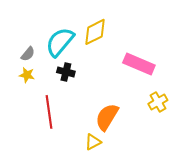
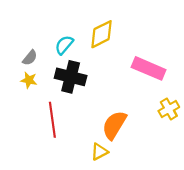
cyan semicircle: (60, 42) -> (64, 45), size x0.6
black cross: (66, 72) -> (71, 77), size x1.6

